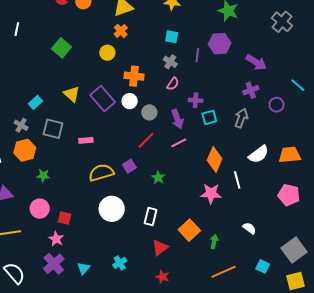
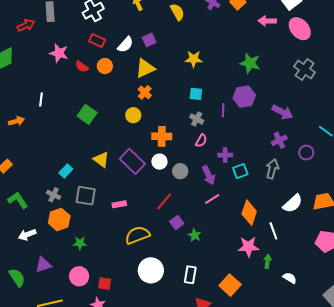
red line: (146, 140) -> (164, 201), moved
purple square: (129, 166) -> (177, 223), moved
green arrow: (214, 242) -> (268, 261), moved

